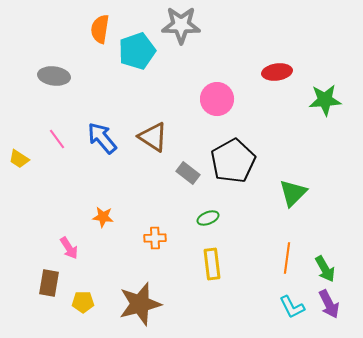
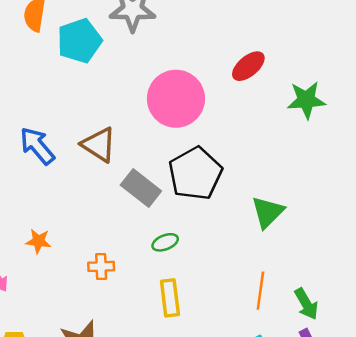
red ellipse: (277, 72) -> (248, 66), turned -32
pink circle: (217, 99) -> (176, 99), size x1.4
gray rectangle: (188, 173) -> (141, 188), size x1.4

